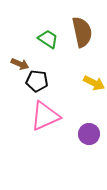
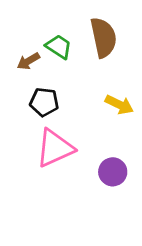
brown arrow: (20, 64) -> (28, 61), moved, turned 126

